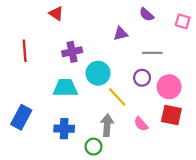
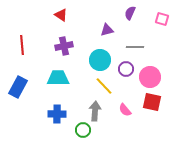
red triangle: (56, 13) -> (61, 15), moved
purple semicircle: (147, 15) -> (130, 13), turned 72
cyan circle: (98, 73) -> (100, 60), moved
blue rectangle: (21, 117) -> (18, 87), moved

